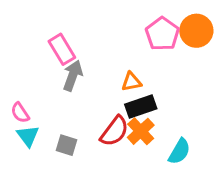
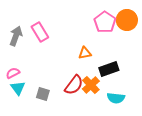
gray arrow: (73, 76) -> (16, 36), moved
black rectangle: (141, 107) -> (109, 69), moved
pink semicircle: (20, 113) -> (13, 73), turned 96
cyan semicircle: (179, 151) -> (116, 98), turned 66

